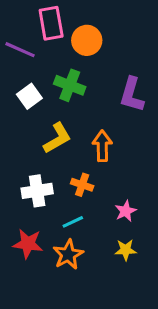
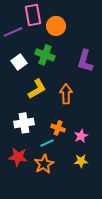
purple line: (20, 50) -> (13, 32), turned -48
orange cross: (82, 185) -> (58, 128), moved

